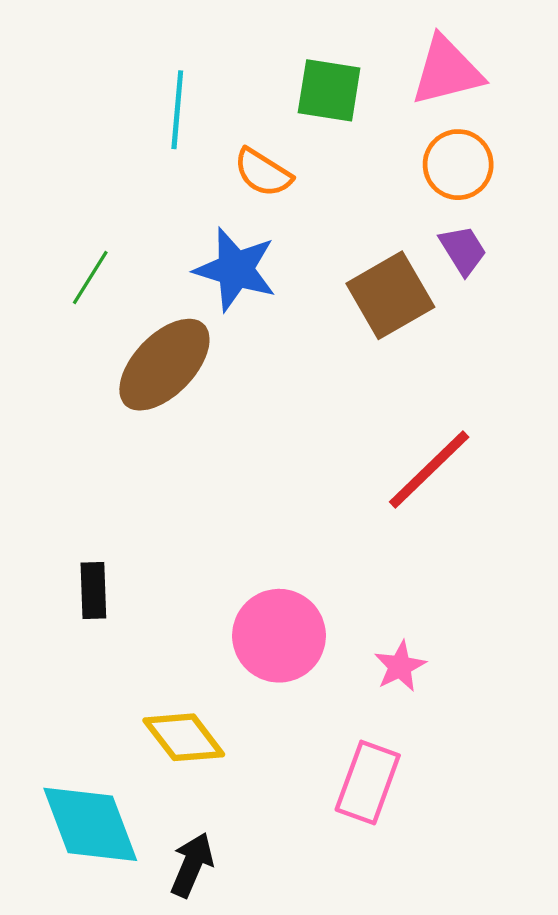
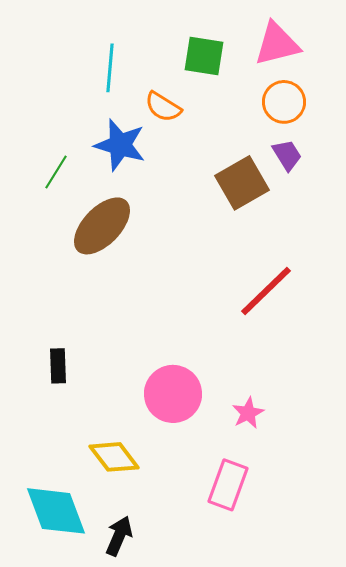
blue star: (235, 269) -> (120, 145), moved

